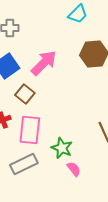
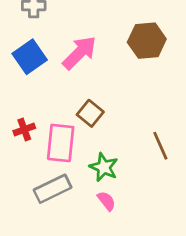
brown square: (25, 94) -> (90, 113), moved
pink semicircle: (74, 169) -> (106, 201), moved

